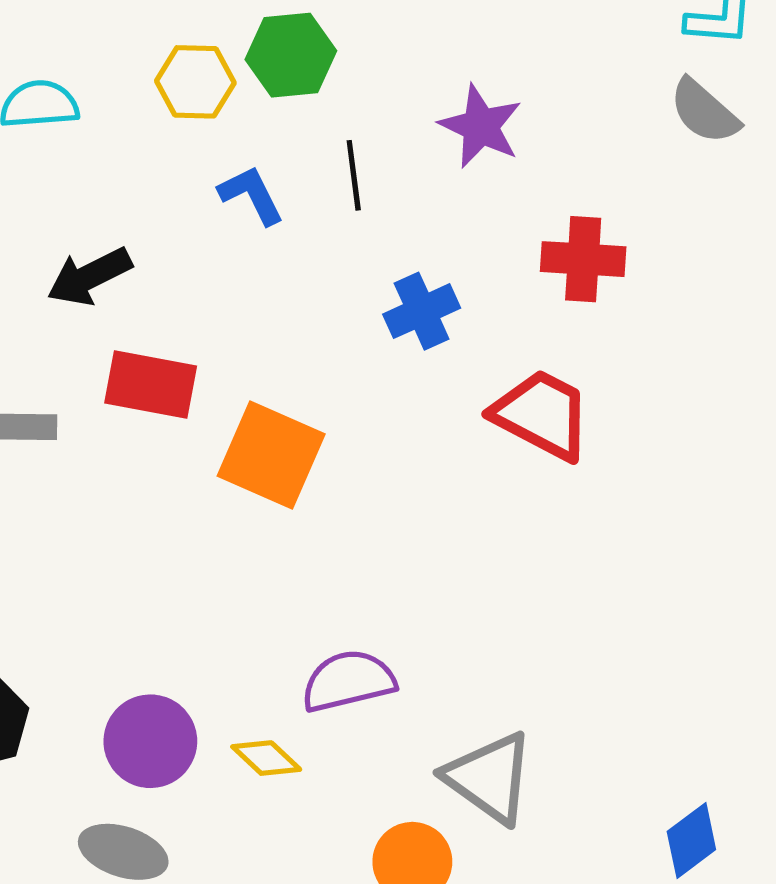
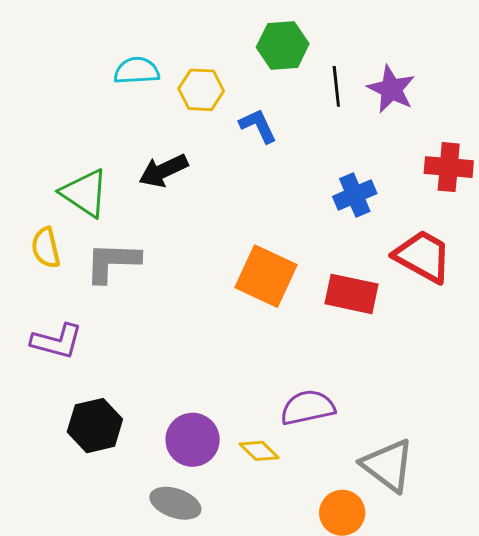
yellow hexagon: (195, 82) -> (201, 90), moved
black line: (354, 175) -> (336, 86), moved
red rectangle: (151, 384) -> (351, 294), moved

